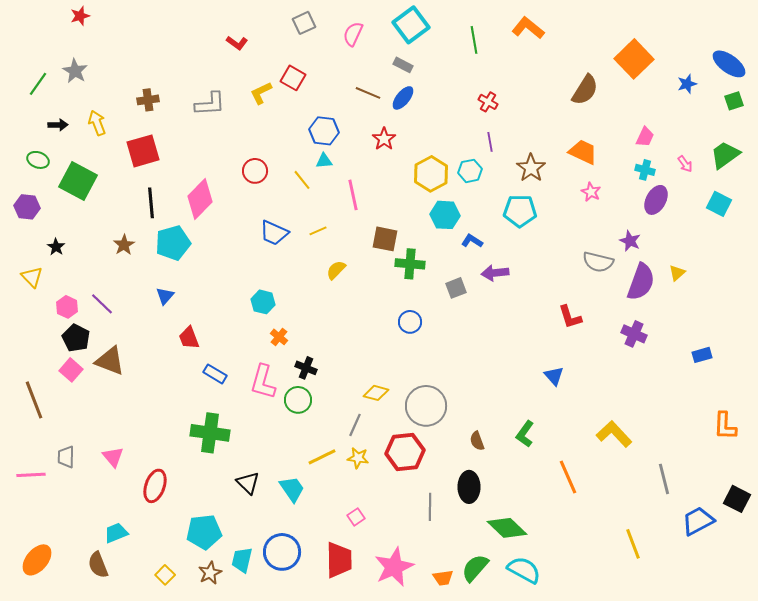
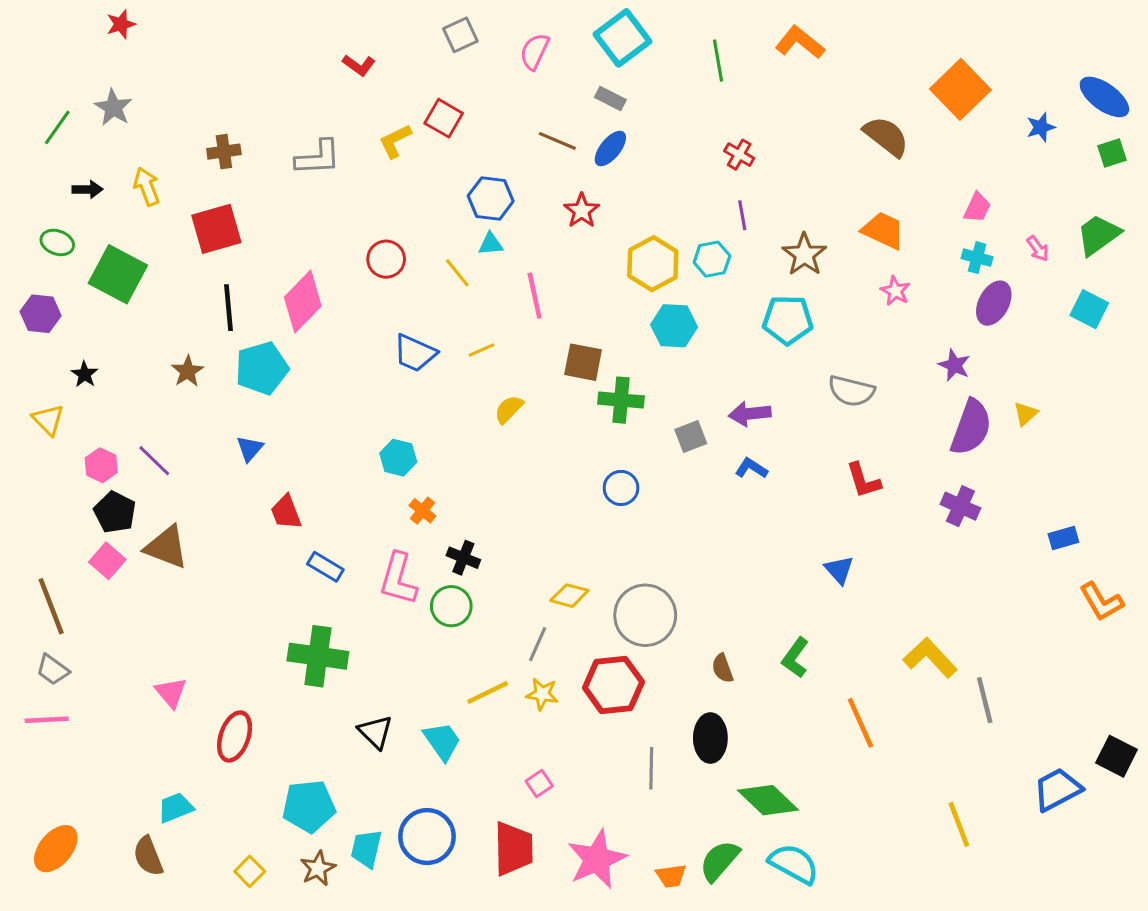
brown semicircle: (585, 90) -> (886, 136), turned -84
blue L-shape: (472, 241) -> (751, 468), moved
gray semicircle: (598, 262) -> (851, 391), moved
orange L-shape: (725, 426) -> (1101, 602), moved, turned -32
gray trapezoid: (66, 457) -> (53, 670), moved, turned -55
gray line: (664, 479) -> (985, 700), moved

